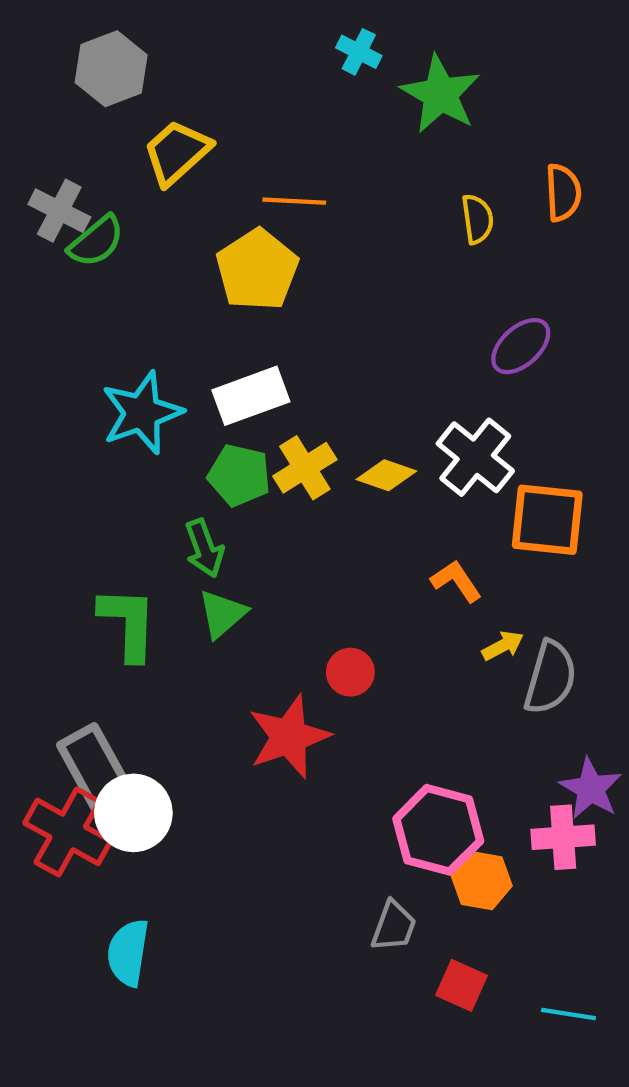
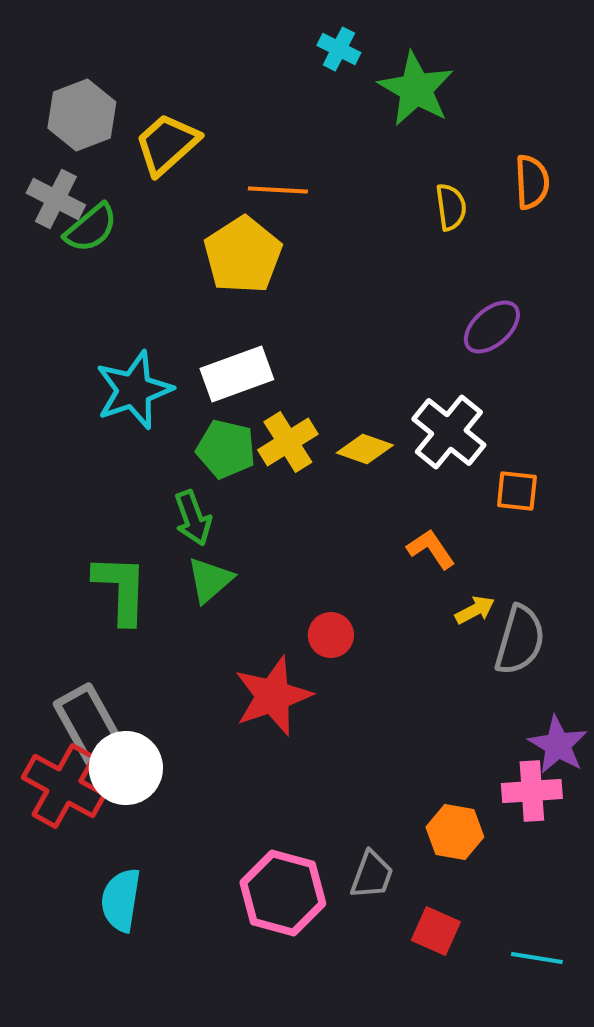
gray hexagon: (111, 69) -> (82, 115), moved
orange square: (547, 520) -> (517, 491), size x0.6
pink hexagon: (438, 830) -> (283, 893), moved

